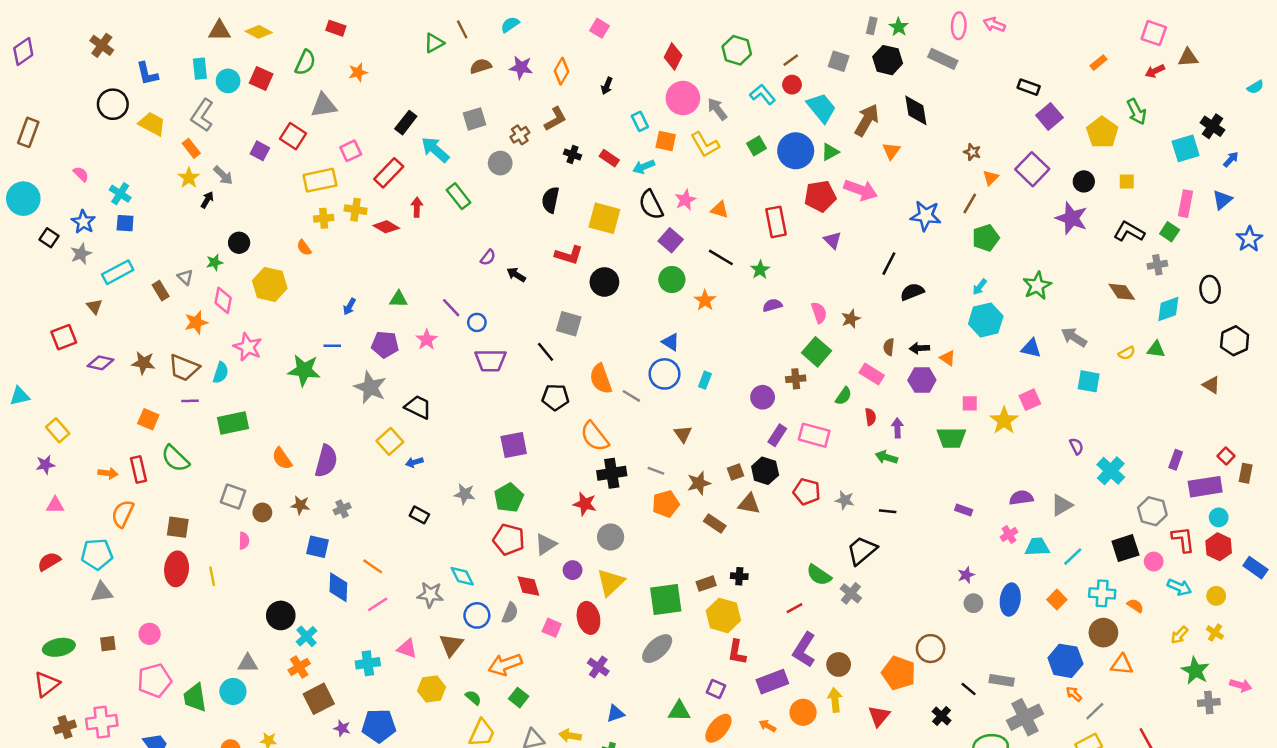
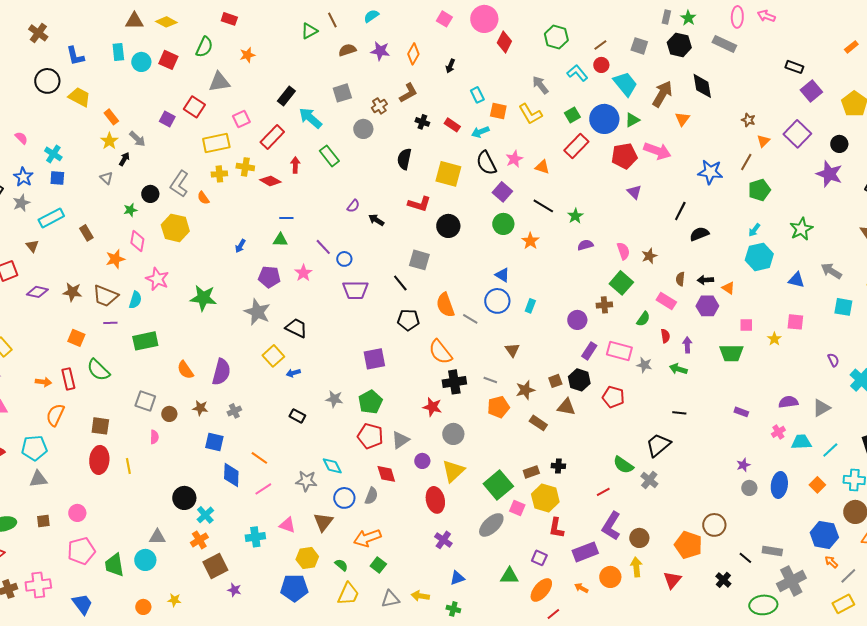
pink circle: (683, 98) -> (484, 19), moved
gray L-shape: (202, 115) -> (179, 184), moved
red rectangle: (776, 222) -> (576, 146), moved, turned 55
gray triangle: (185, 277) -> (106, 178), moved
blue line: (332, 346) -> (286, 218), moved
pink square: (1030, 400) -> (795, 322), turned 30
yellow star: (1004, 421) -> (774, 339), size x0.6
gray star: (845, 500) -> (644, 365), moved
green square: (666, 600) -> (498, 485), turned -32
pink square: (552, 628) -> (517, 508), moved
blue pentagon: (379, 726) -> (294, 588), moved

